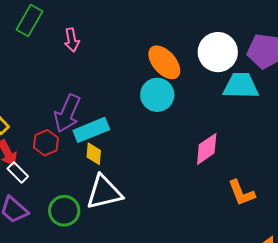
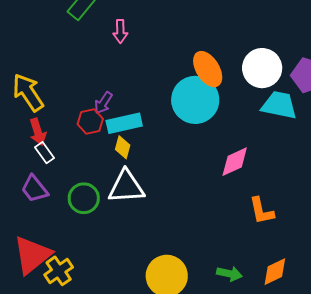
cyan circle: (157, 95) -> (195, 100), size x1.4
purple arrow: (67, 113) -> (103, 103), size x0.6
red hexagon: (46, 143) -> (90, 122), moved

